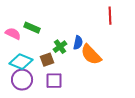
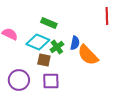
green rectangle: (32, 28) -> (49, 23), moved
brown square: (47, 60) -> (44, 60), turned 32
cyan diamond: (21, 62) -> (38, 42), moved

